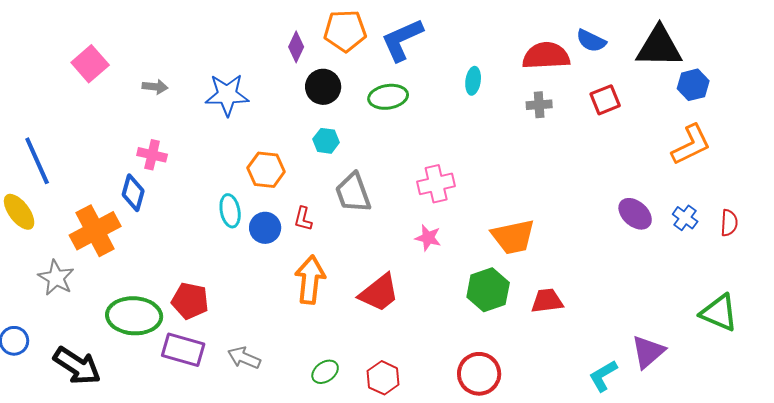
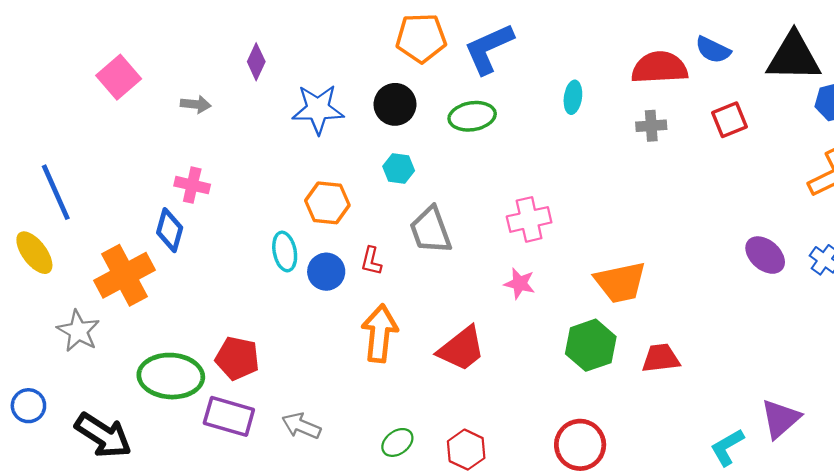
purple diamond: (296, 47) -> (256, 62), moved
blue star: (227, 95) -> (318, 109), moved

